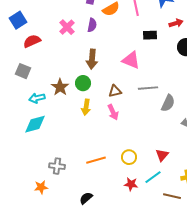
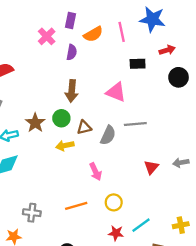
pink cross: (67, 27) -> (47, 36), moved
brown triangle: (115, 91) -> (84, 127), moved
gray semicircle: (168, 103) -> (108, 135), moved
yellow arrow: (86, 107) -> (65, 146), turned 70
pink arrow: (113, 112) -> (96, 172), moved
red triangle: (162, 155) -> (151, 167), moved

